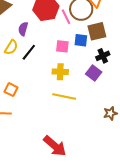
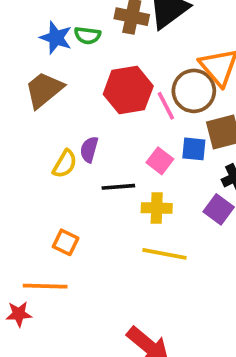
purple semicircle: (23, 29) -> (89, 149), moved
pink square: (62, 46) -> (160, 161), turned 32
black line: (29, 52) -> (118, 187), moved, turned 48

